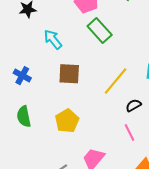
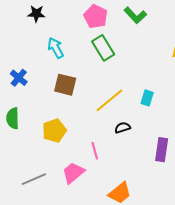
pink line: (130, 132) -> (95, 151), moved

